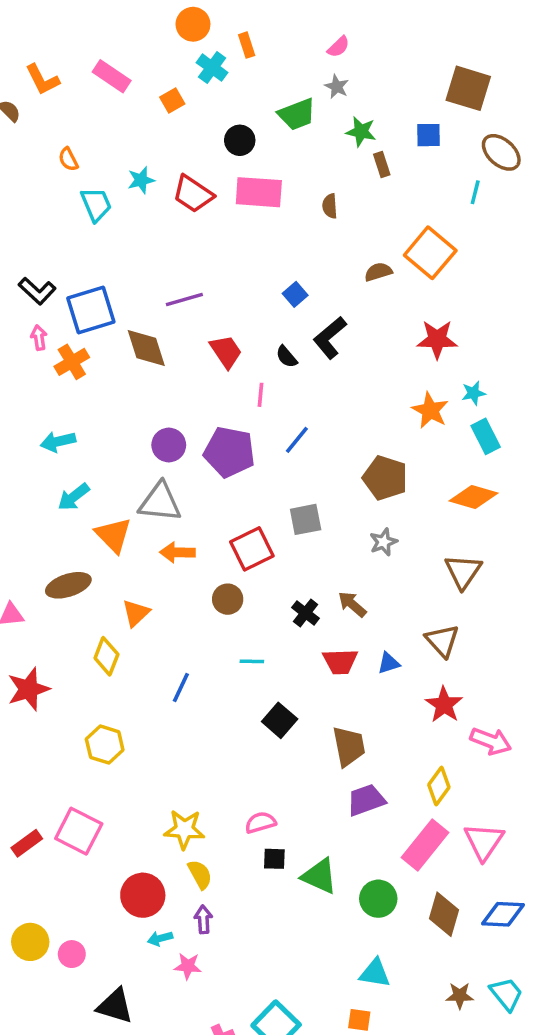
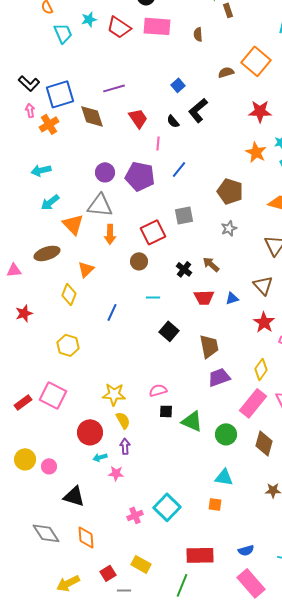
orange arrow: (177, 552) -> (110, 234), turned -90
red star: (29, 689) -> (24, 313), size x0.7

